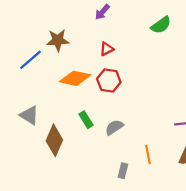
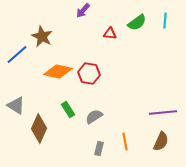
brown star: (58, 40) -> (42, 36), turned 30
red triangle: (107, 49) -> (110, 33), moved, turned 32
gray rectangle: (123, 171) -> (99, 148), moved

